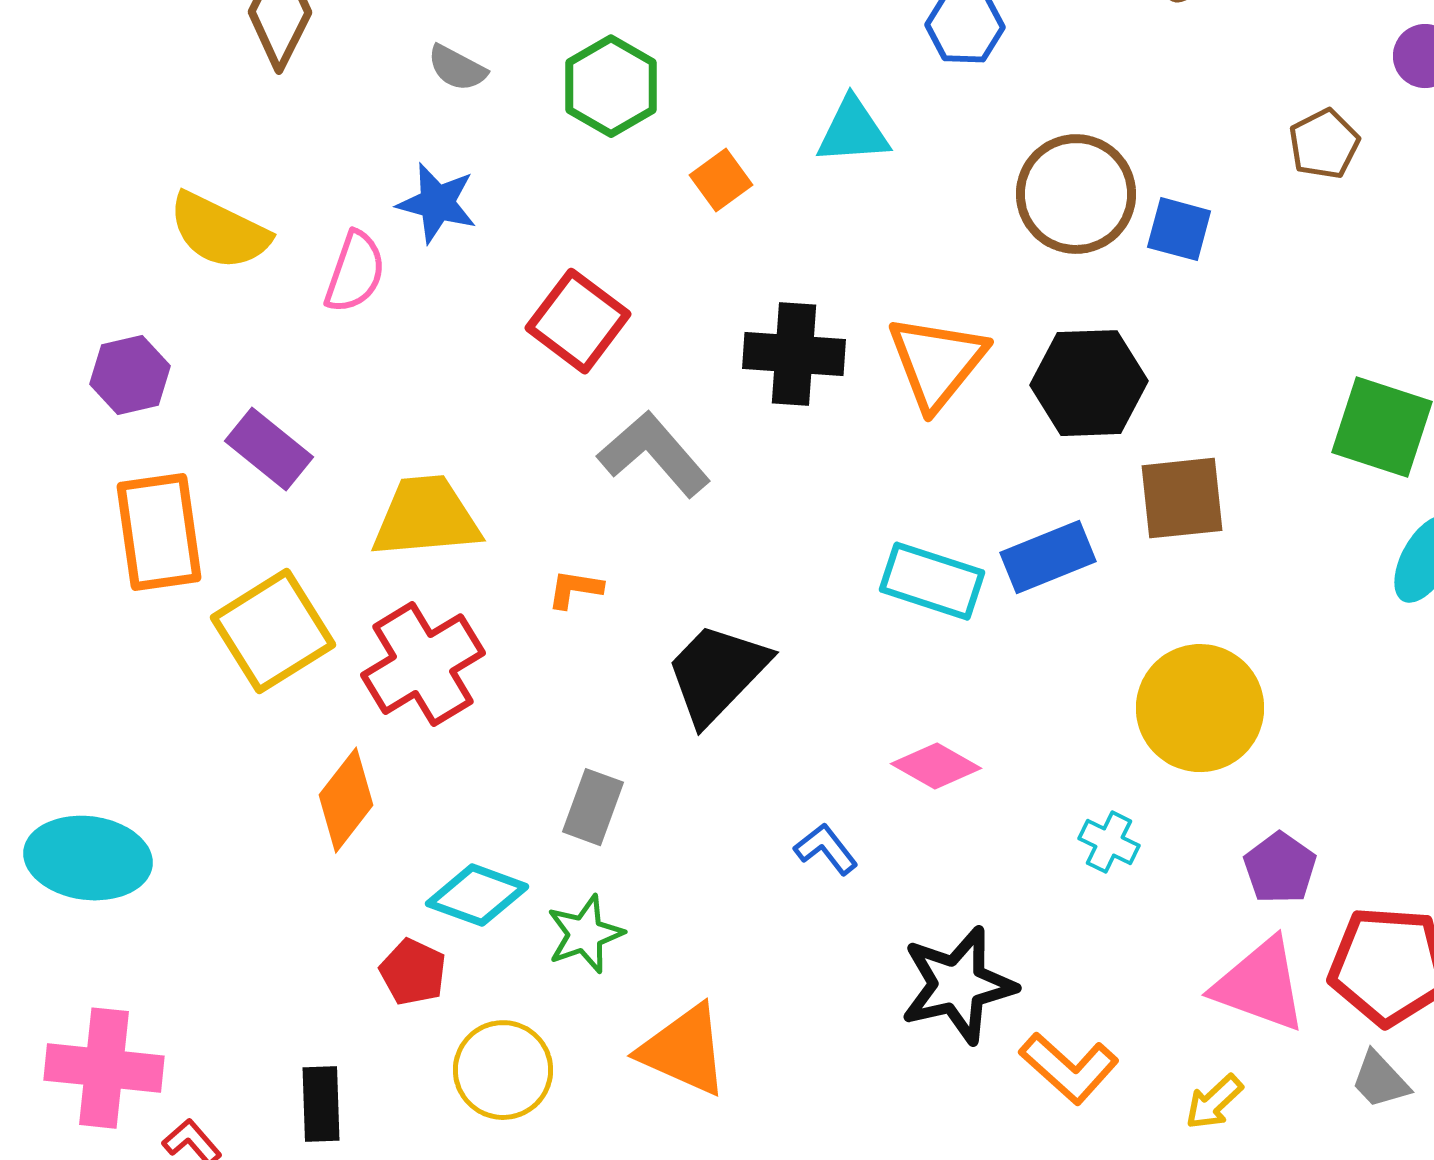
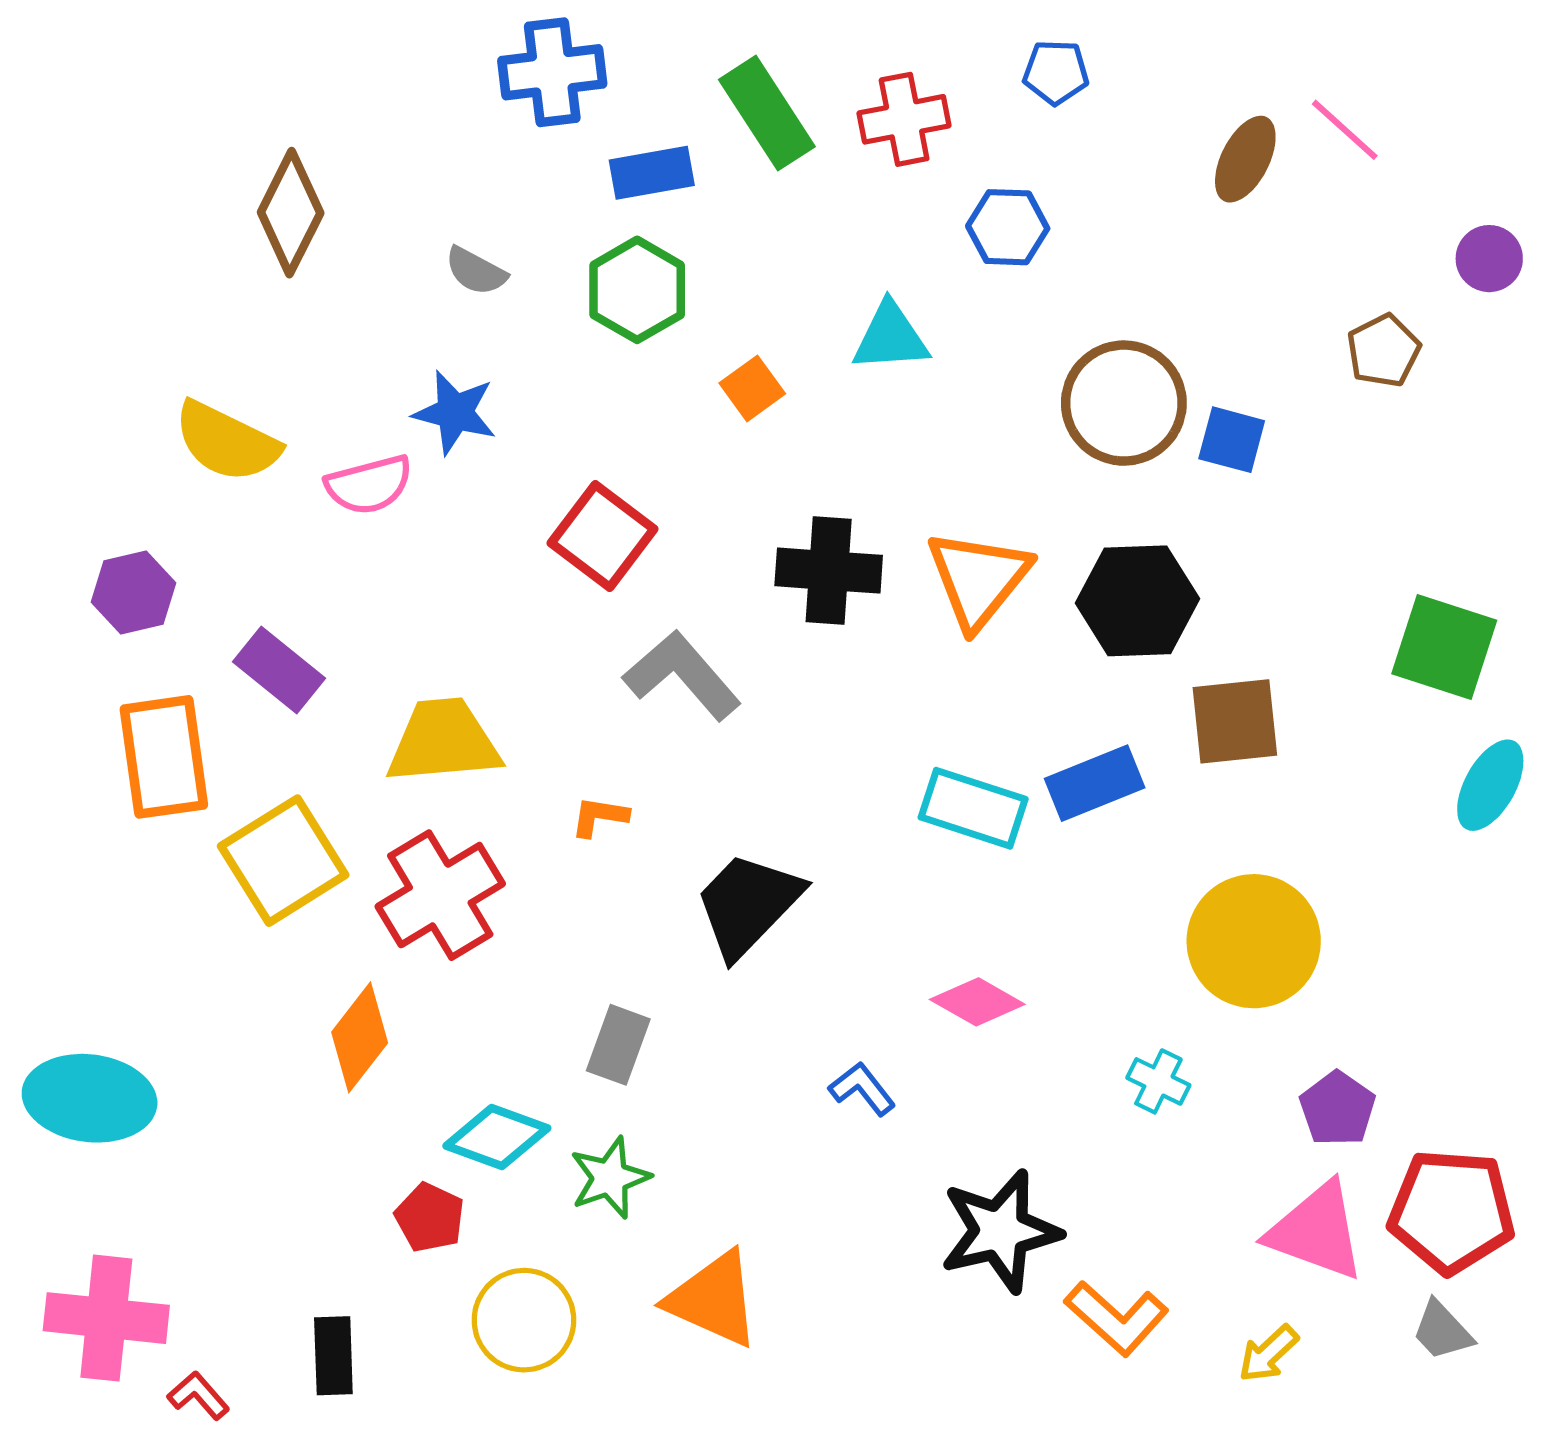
pink semicircle: (355, 272) -> (369, 485), turned 56

